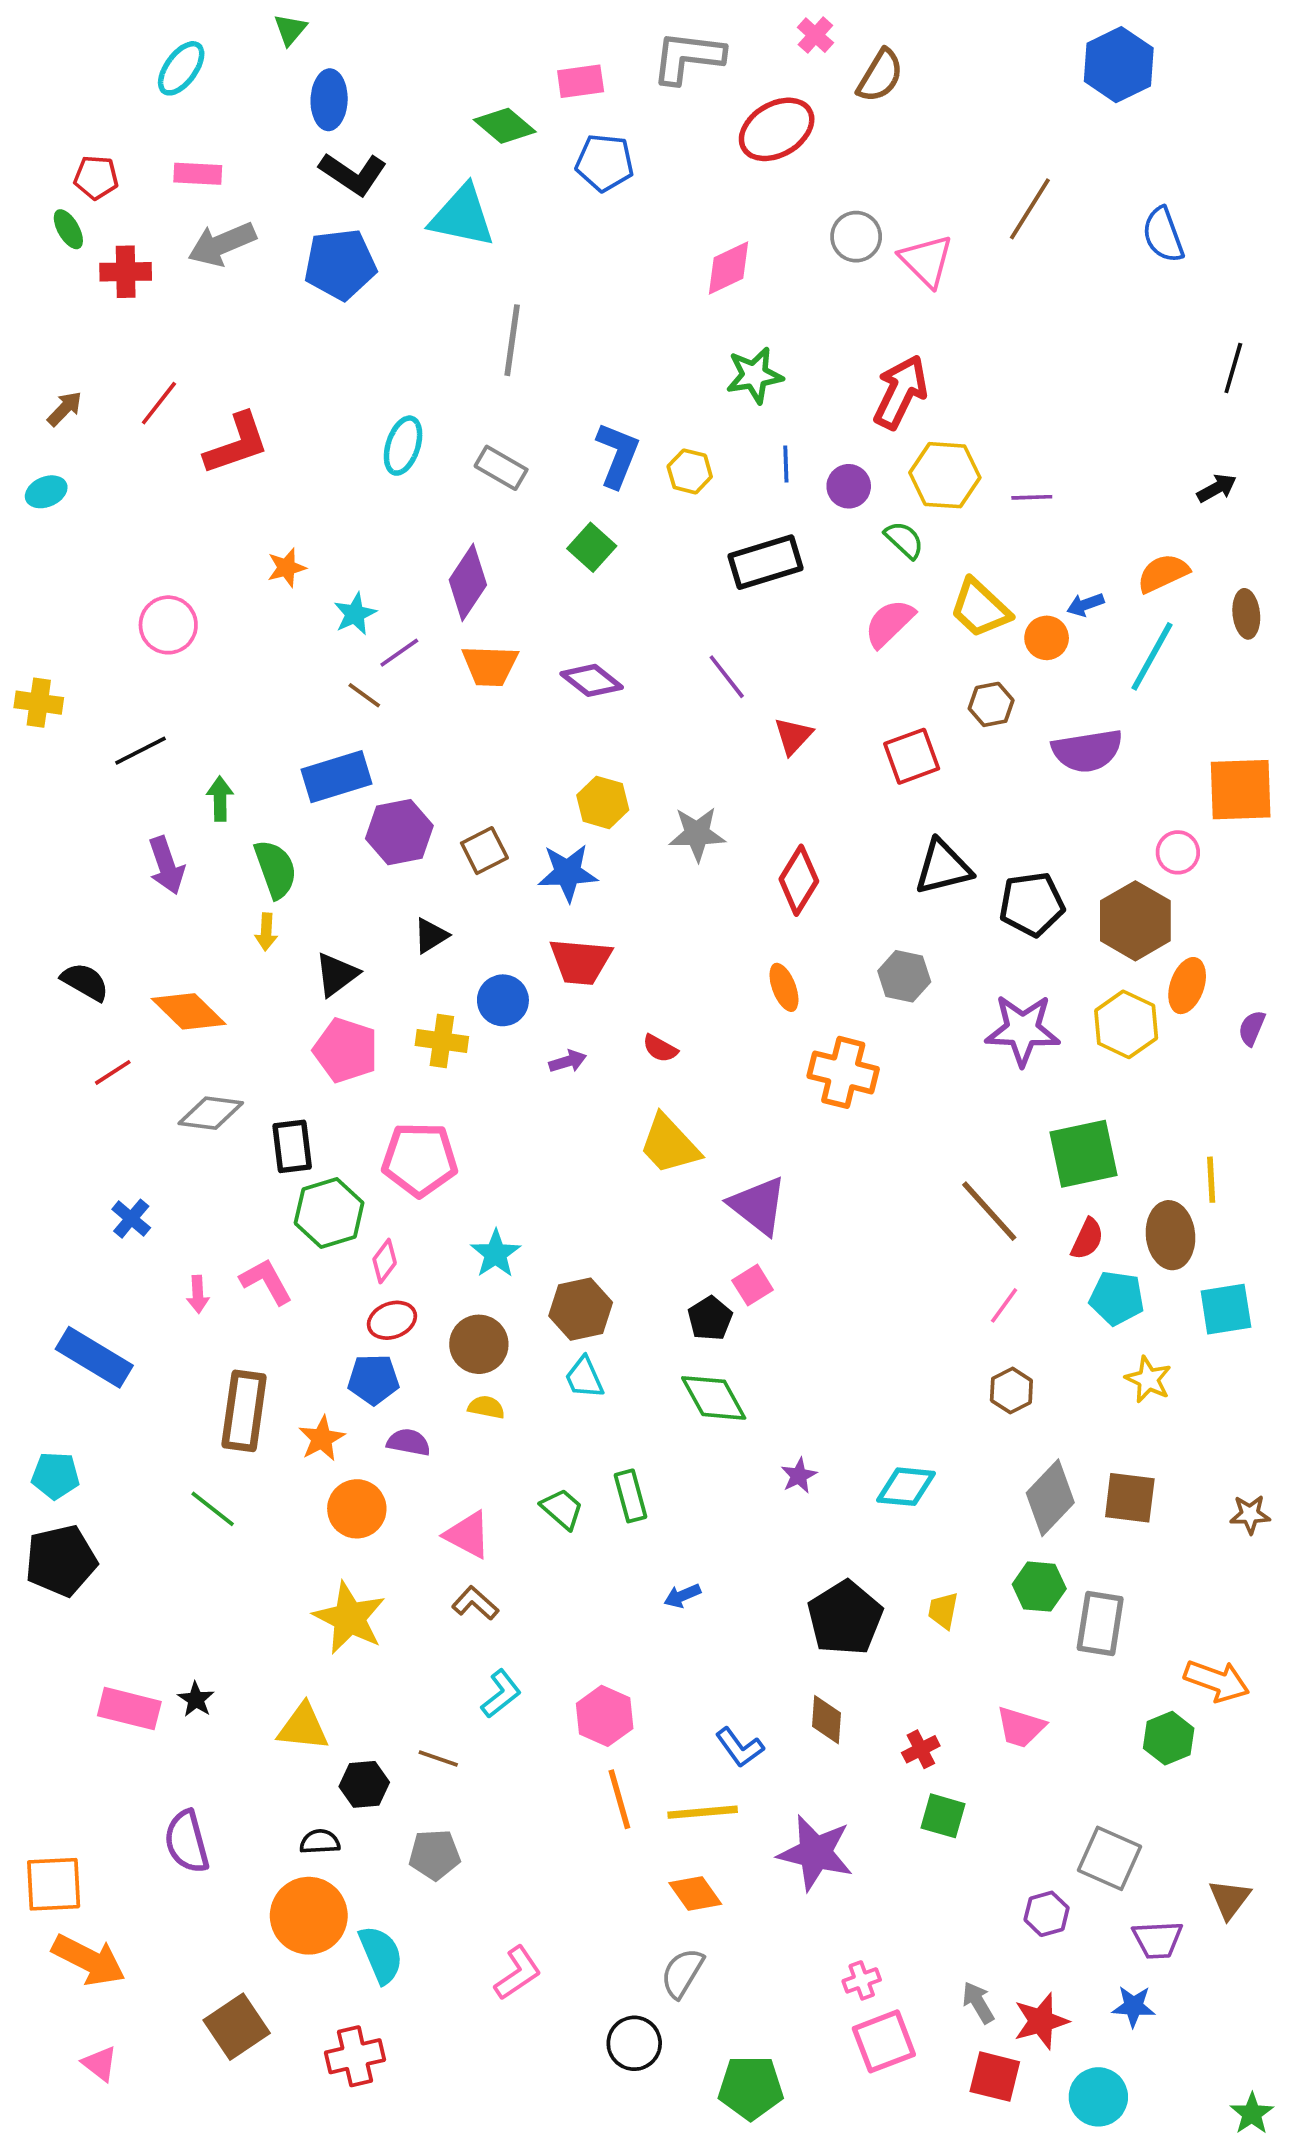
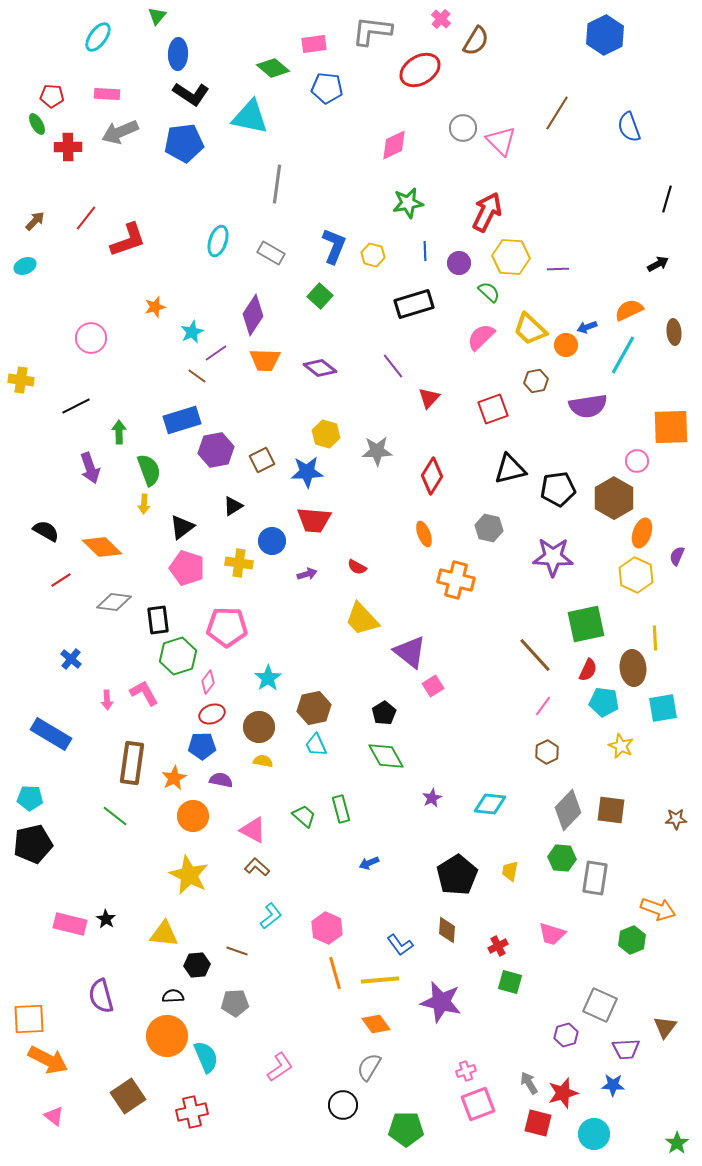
yellow hexagon: (1126, 1024) -> (636, 575), moved
pink square: (753, 1285) -> (433, 686), moved

